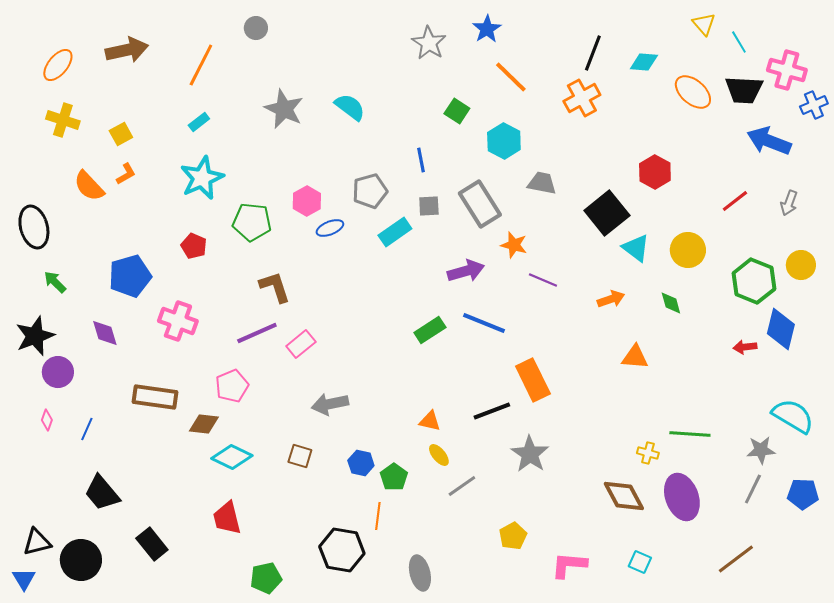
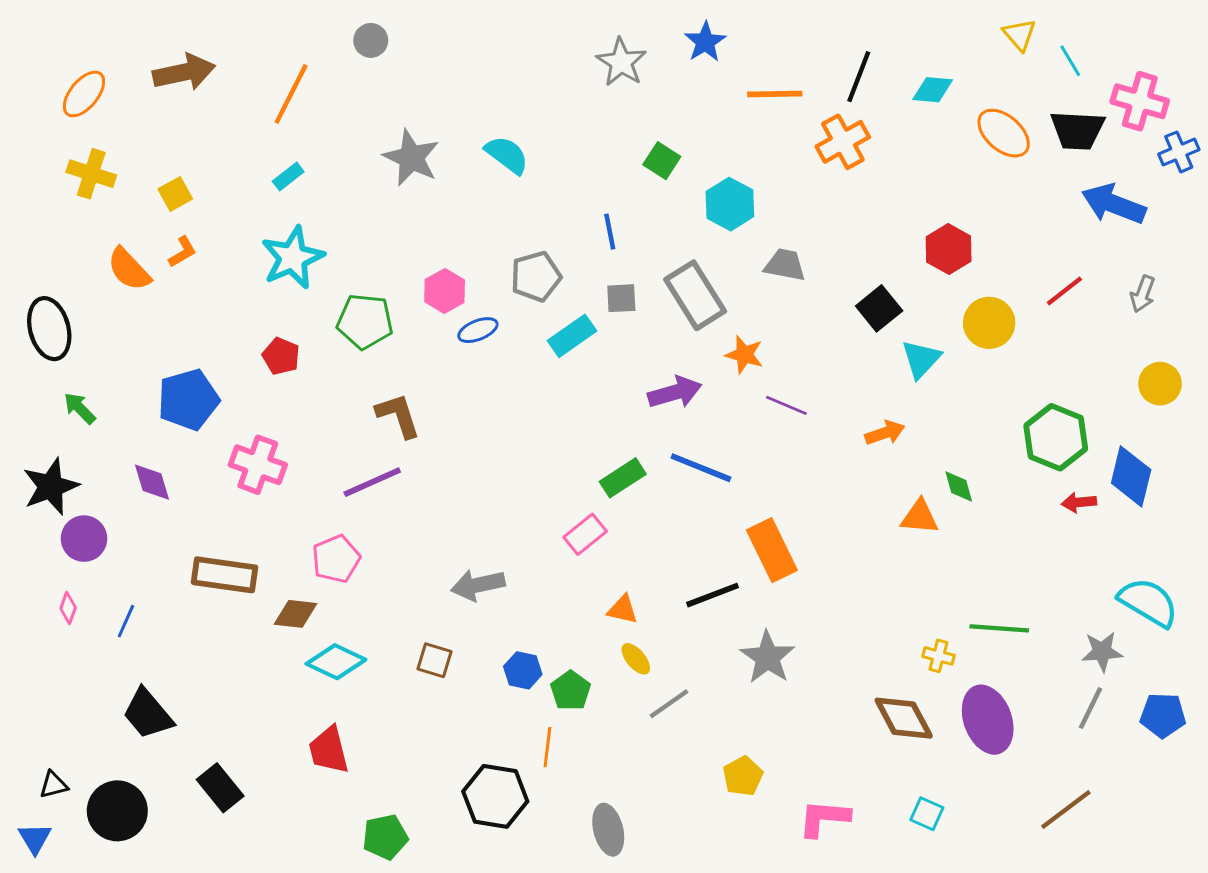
orange line: (511, 77) -> (775, 94), moved, turned -45
black square: (607, 213) -> (879, 308), size x0.7
cyan triangle: (636, 248) -> (921, 359), turned 36
yellow circle: (688, 250) -> (989, 323), moved
green hexagon: (754, 281) -> (1056, 437), moved
green diamond: (671, 303) -> (959, 486), moved
pink rectangle: (301, 344) -> (585, 534), moved
black triangle: (37, 542) -> (54, 785), size x0.7

